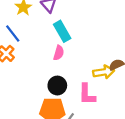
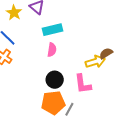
cyan rectangle: (62, 31) -> (52, 30), turned -66

